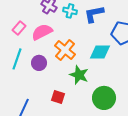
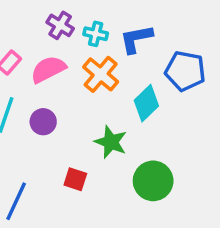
orange cross: (65, 50) -> (101, 74), moved
cyan diamond: (100, 52) -> (146, 103), turned -45

